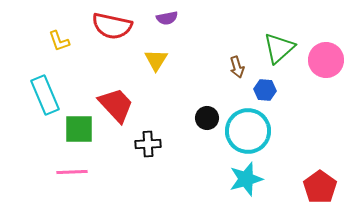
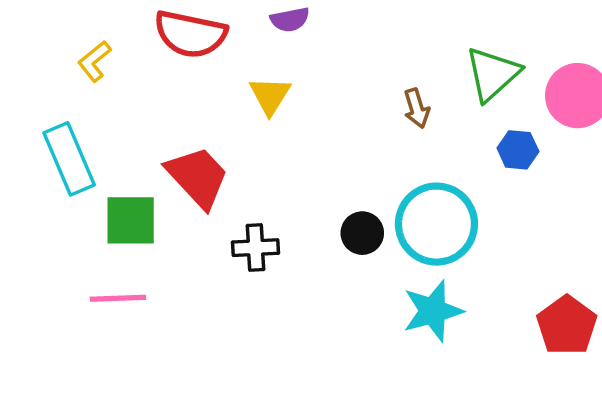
yellow L-shape: (59, 41) -> (94, 61), turned 70
blue hexagon: (265, 90) -> (518, 150), moved
black circle: (207, 118) -> (362, 233), moved

